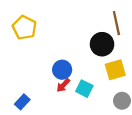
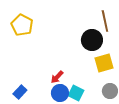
blue circle: (62, 70) -> (60, 93), moved
cyan square: (84, 89) -> (76, 93), moved

